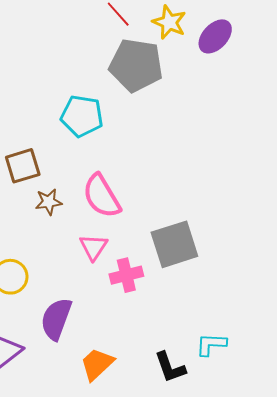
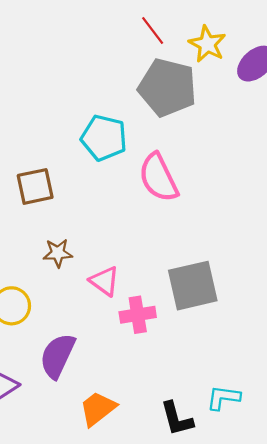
pink semicircle: (102, 196) -> (158, 178), moved
brown star: (49, 202) -> (58, 253), moved
pink triangle: (93, 247) -> (104, 281), turned -32

